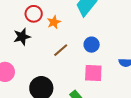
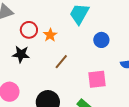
black star: (22, 37) -> (21, 54), turned 30
blue circle: (92, 45) -> (101, 40), moved

